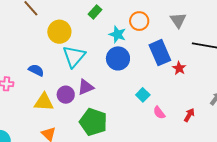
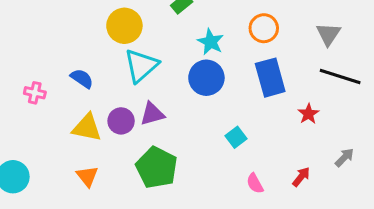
gray triangle: (178, 20) -> (328, 34), moved
orange circle: (139, 21) -> (264, 28), moved
red star: (179, 68) -> (308, 114), moved
pink semicircle: (159, 113) -> (255, 183), moved

